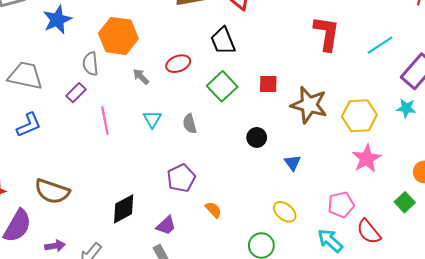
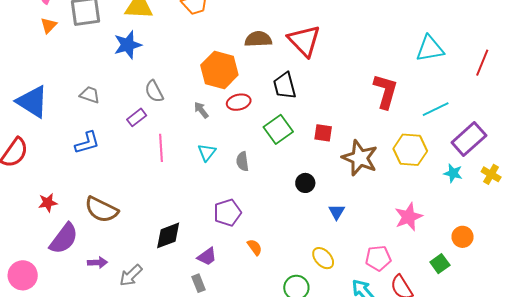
orange hexagon: (118, 36) -> (219, 70), moved
gray semicircle: (90, 64) -> (154, 91), turned -30
gray trapezoid: (25, 76) -> (90, 95), size x0.6
yellow hexagon: (359, 116) -> (410, 150), moved

